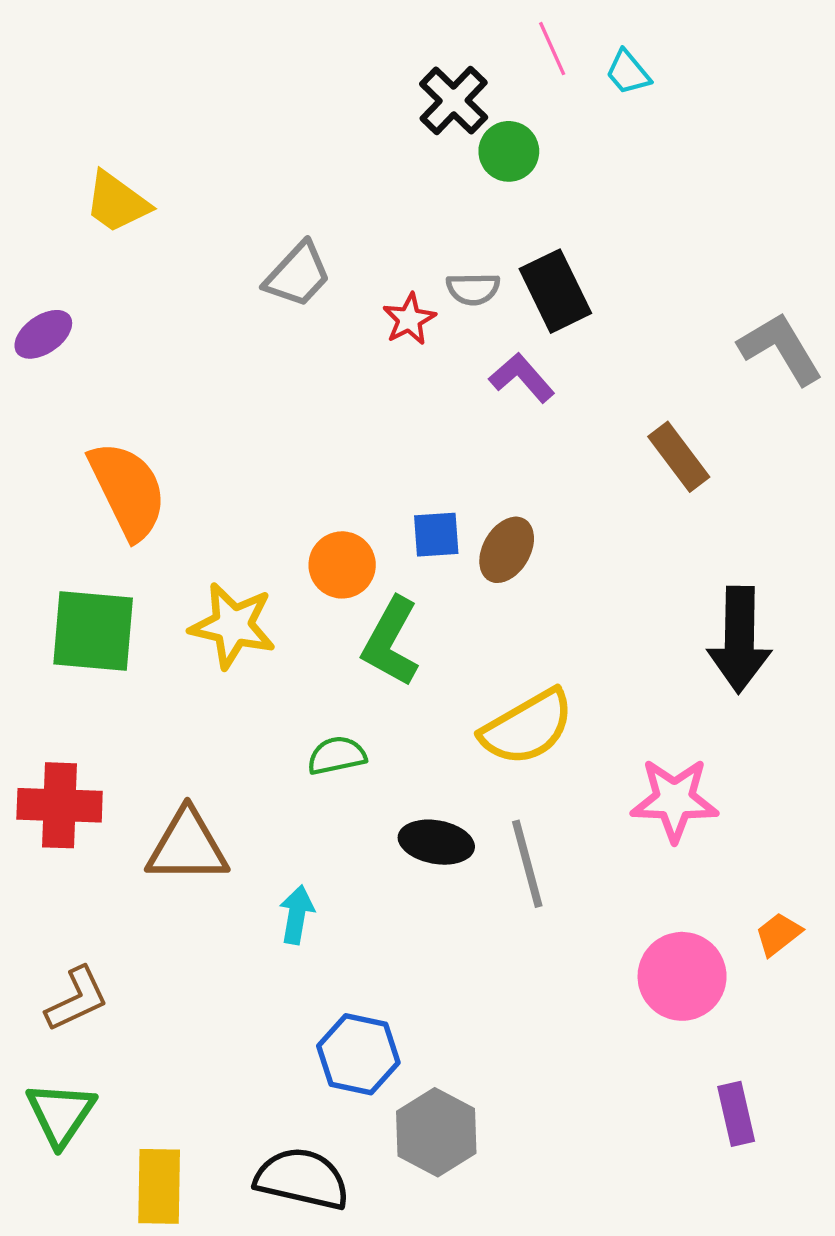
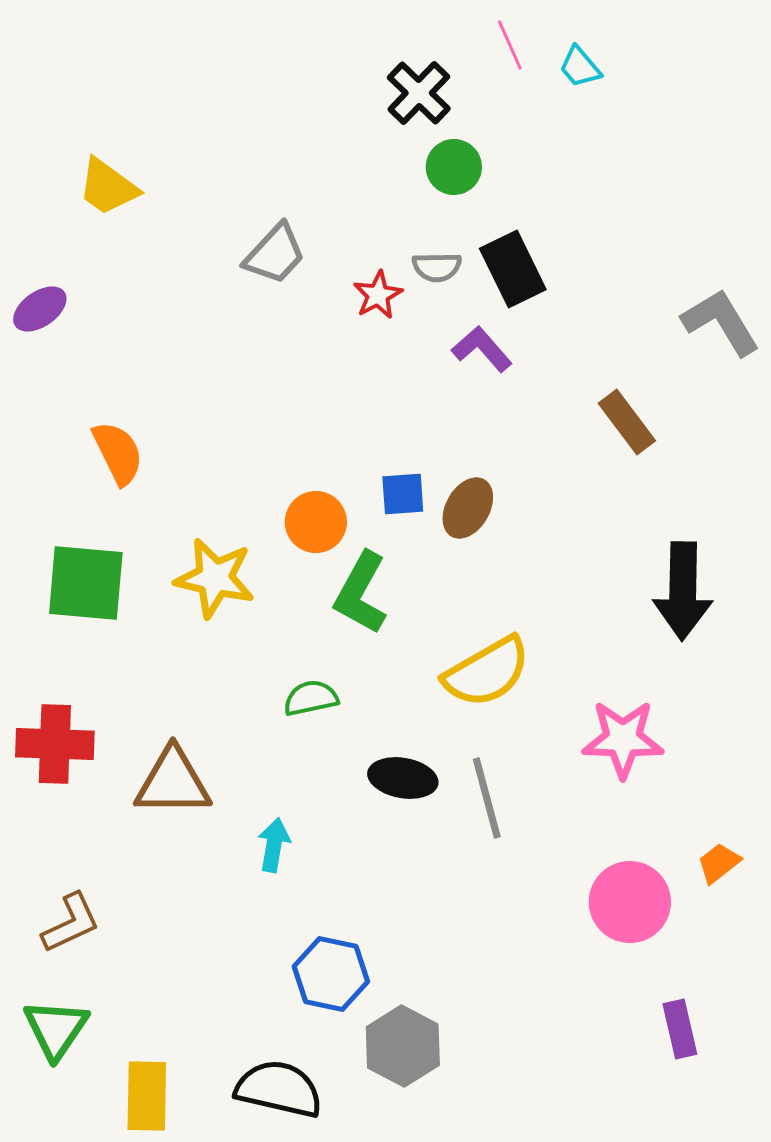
green circle: (509, 151) -> (454, 167), moved
orange semicircle: (128, 490) -> (118, 453), size x0.7

